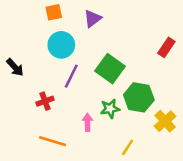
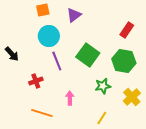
red rectangle: (166, 47) -> (127, 30), moved
purple line: (71, 76) -> (57, 61), turned -48
green hexagon: (139, 97) -> (124, 61), moved
green star: (110, 109) -> (103, 86), moved

